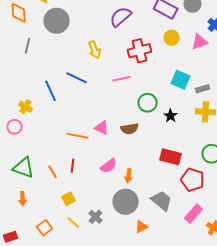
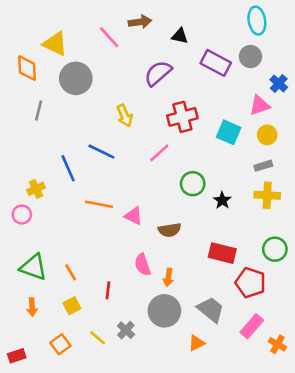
yellow circle: (172, 38) -> (267, 135), moved
pink line: (122, 79) -> (159, 153), turned -30
cyan square: (181, 80) -> (229, 132), moved
yellow cross: (26, 107) -> (36, 189), turned 32
brown semicircle: (130, 129) -> (170, 230), moved
orange line: (78, 136) -> (99, 204), moved
red line: (73, 166) -> (108, 290), moved
pink semicircle: (109, 166) -> (143, 265), turned 108
yellow square: (69, 199) -> (72, 306), moved
orange triangle: (142, 227) -> (197, 343), moved

